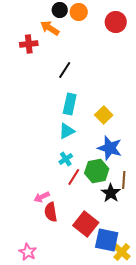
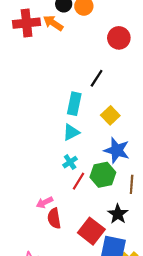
red circle: (116, 22) -> (119, 38), moved
red cross: (29, 44) -> (27, 23), moved, size x1.4
black line: (65, 70) -> (97, 78), moved
black star: (111, 193) -> (118, 214), moved

